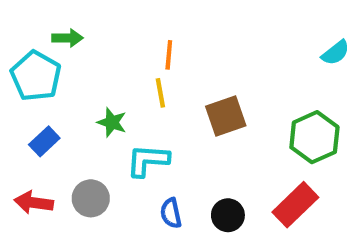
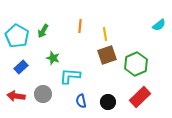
green arrow: (68, 38) -> (43, 31), moved, turned 120
yellow line: (160, 93) -> (105, 34), moved
green hexagon: (314, 137) -> (136, 64), moved

